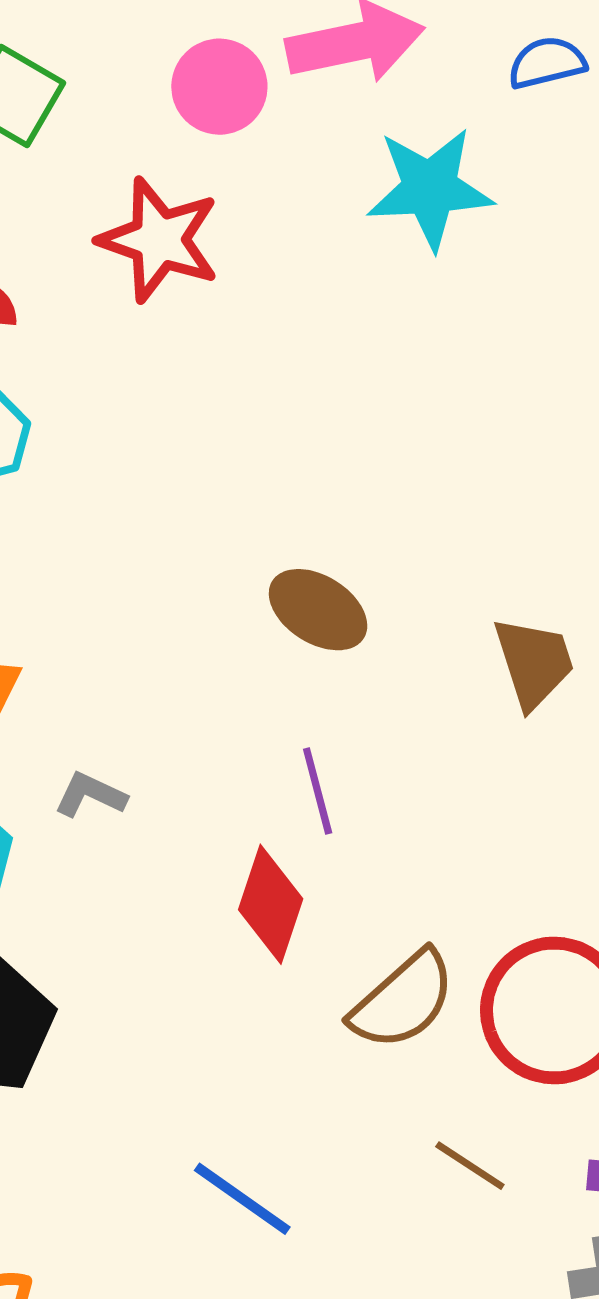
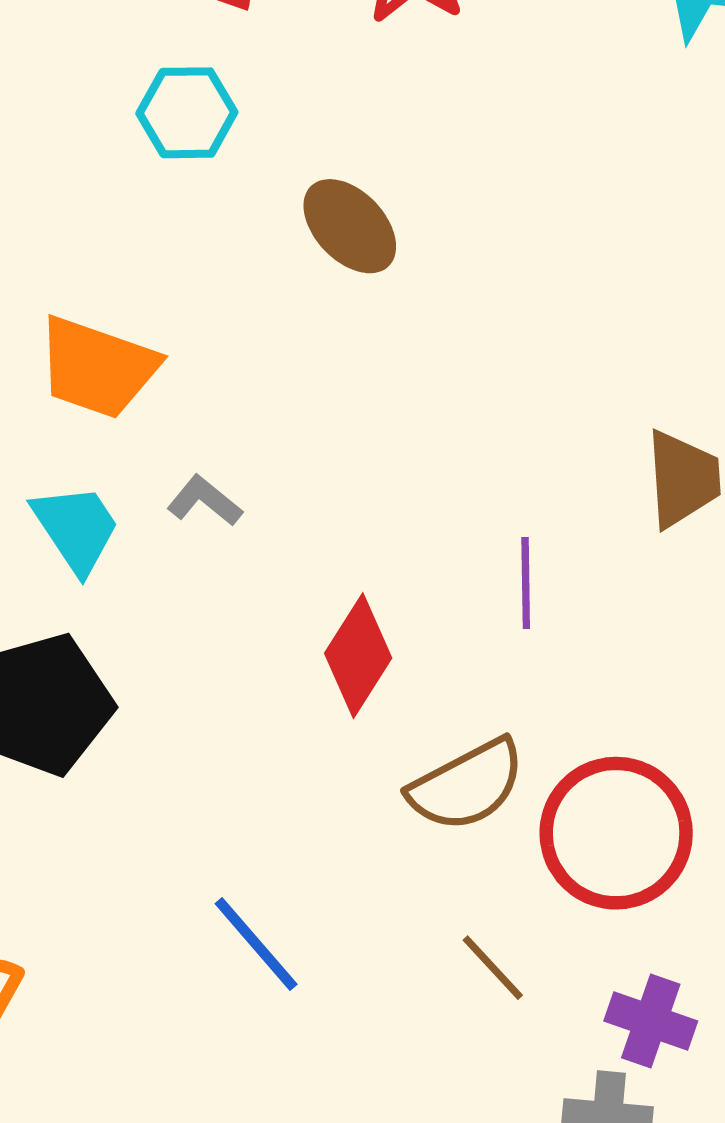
brown ellipse: (318, 610) -> (350, 226), moved
purple line: (318, 791) -> (526, 583), moved

